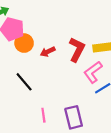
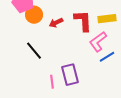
red L-shape: (77, 50) -> (83, 21), turned -30
purple rectangle: (74, 117) -> (70, 75), moved

